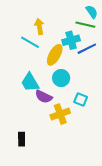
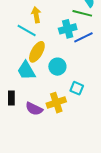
yellow ellipse: (55, 55) -> (37, 52), moved
purple semicircle: (44, 97) -> (34, 109), moved
black rectangle: (22, 139) -> (11, 98), moved

